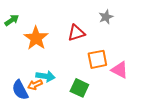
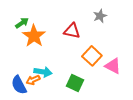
green arrow: (12, 20) -> (22, 23), moved
red triangle: (76, 33) -> (72, 31), turned 30
orange square: (97, 59) -> (92, 56), turned -36

